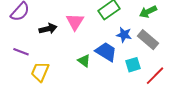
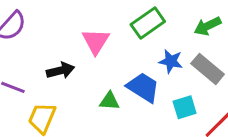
black arrow: (48, 29) -> (60, 70), moved
green triangle: (84, 61) -> (109, 101), turned -32

